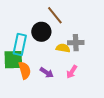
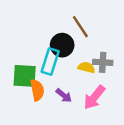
cyan rectangle: (20, 44) -> (50, 62), moved
pink arrow: (72, 72) -> (94, 97), size x1.5

